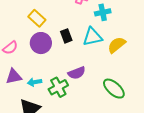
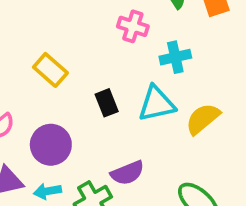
purple circle: (41, 43) -> (51, 145), moved

